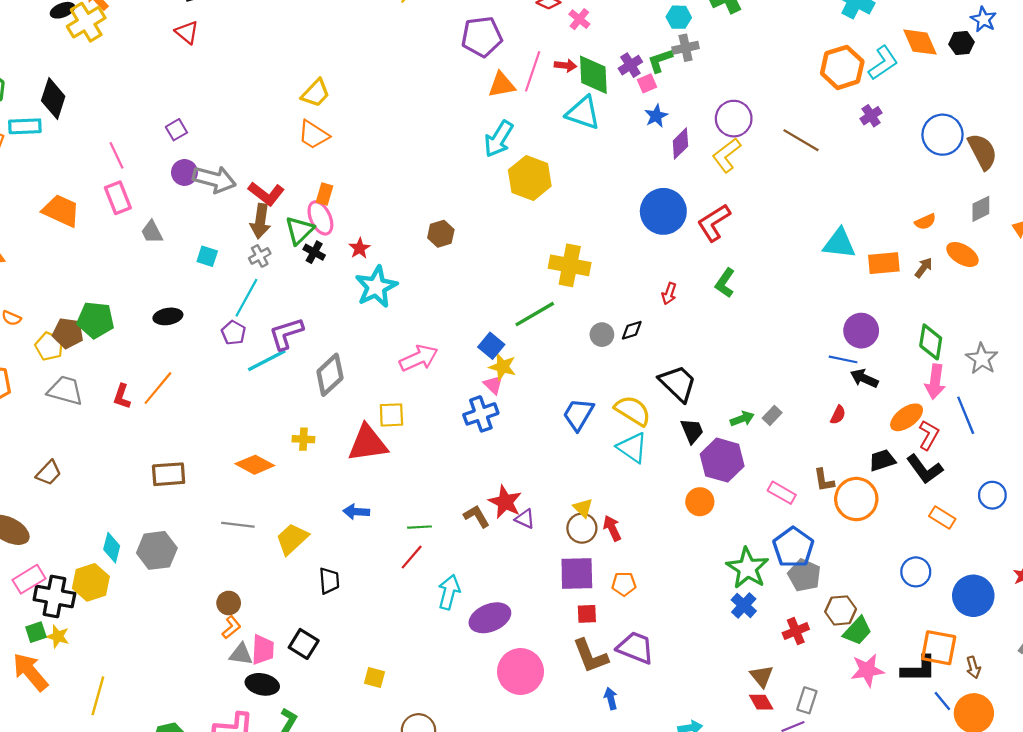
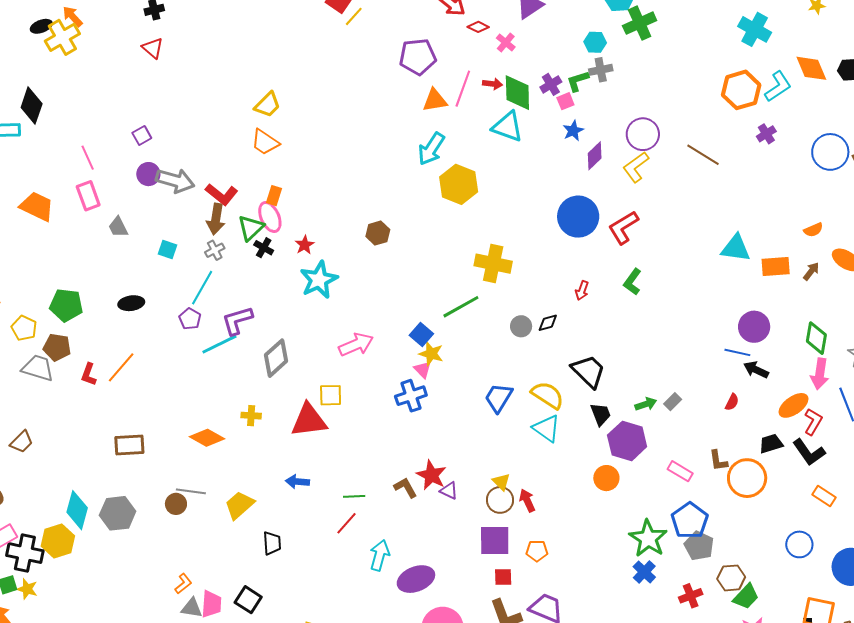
brown pentagon: (68, 333) -> (57, 347), moved
cyan diamond: (112, 548) -> (77, 510), size x1.4
brown circle: (229, 603) -> (176, 504), moved

